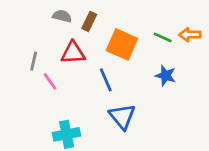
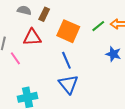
green line: (163, 37) -> (98, 26), turned -64
blue star: (166, 76) -> (113, 54), moved
blue line: (106, 80) -> (66, 60), moved

